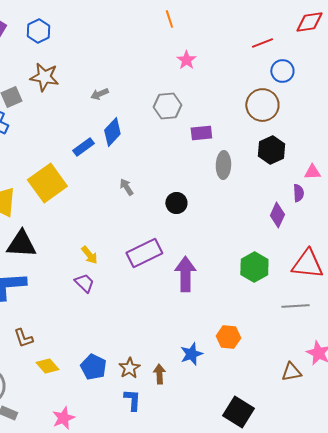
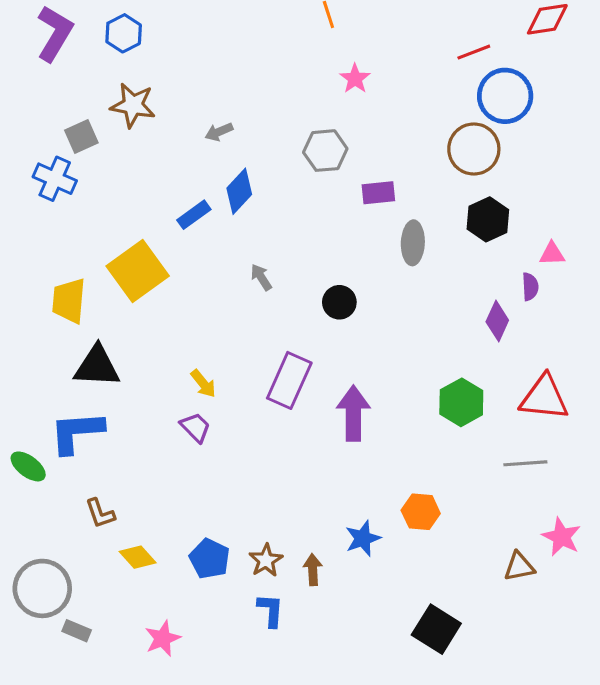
blue circle: (282, 71) -> (505, 96), size x1.5
purple rectangle: (144, 253) -> (289, 380), turned -40

